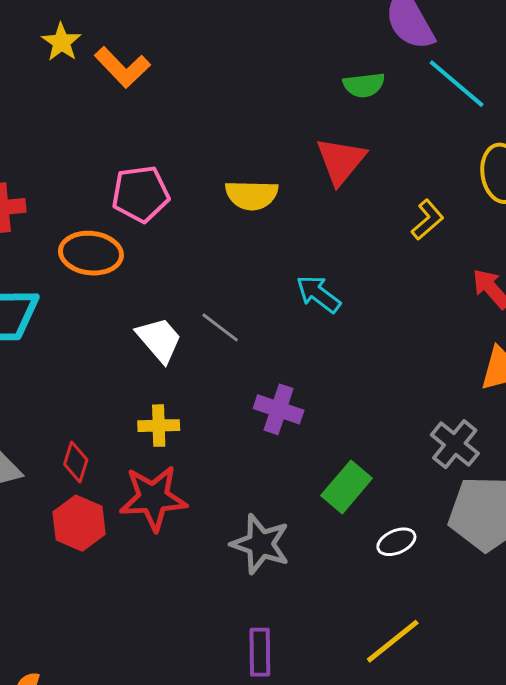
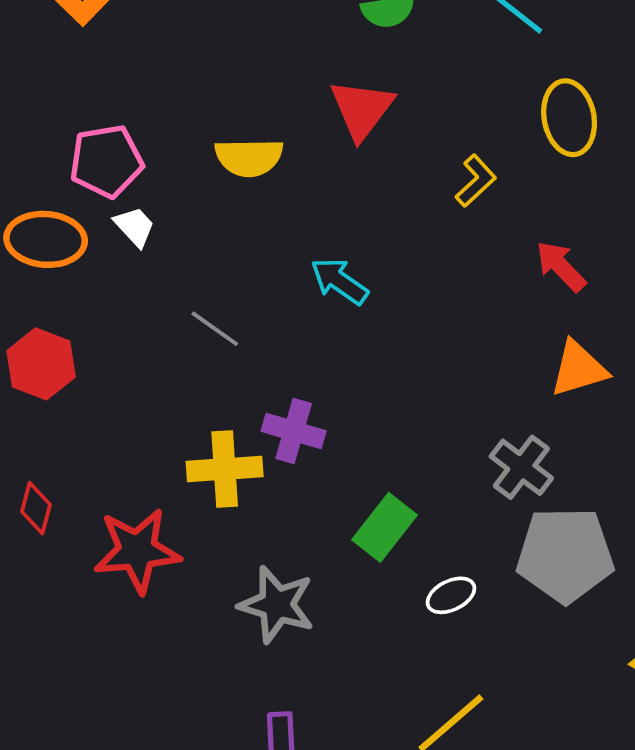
white trapezoid: (159, 340) -> (135, 227), moved, size x0.7
yellow cross: (159, 426) -> (225, 469), moved, size x1.4
red hexagon: (79, 523) -> (41, 364), moved

